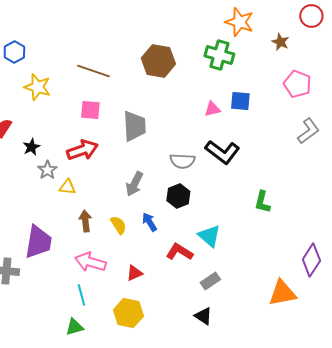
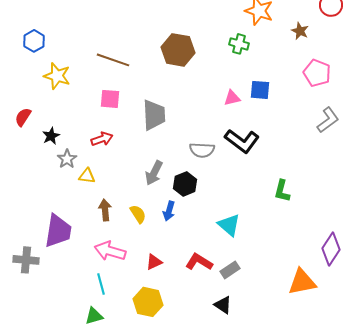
green cross: (219, 55) -> (239, 44), size x0.7
red arrow: (82, 150) -> (102, 139), size x0.7
black hexagon: (178, 196) -> (185, 184), moved
blue arrow: (149, 222) -> (169, 211), turned -132
red L-shape: (179, 252) -> (199, 262), moved

